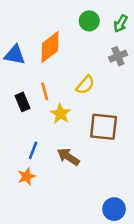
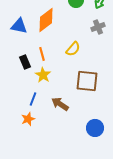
yellow star: (60, 114) -> (43, 75), moved
blue circle: (114, 209) -> (95, 128), moved

